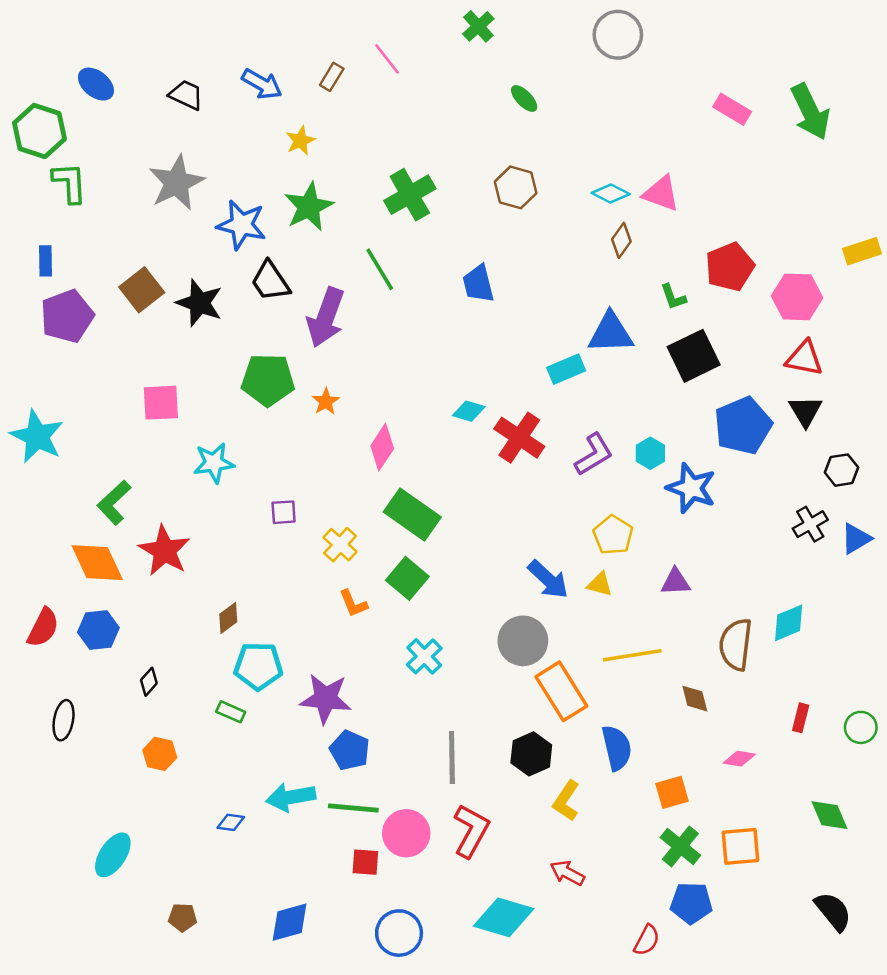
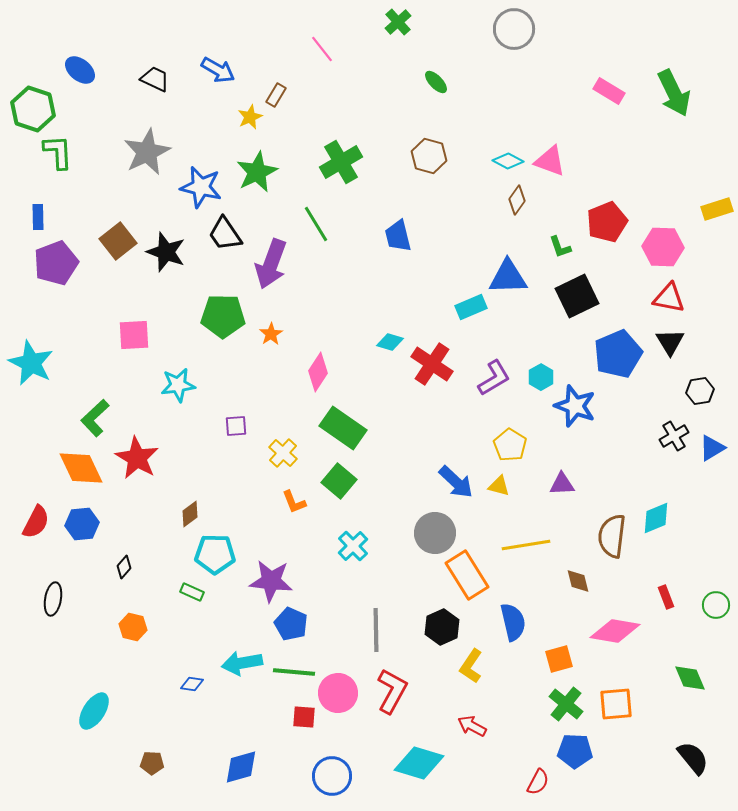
brown rectangle: (332, 77) -> (276, 95), moved
red rectangle: (801, 718) -> (666, 597), turned -35
pink diamond: (739, 759) -> (615, 631), size x1.8

